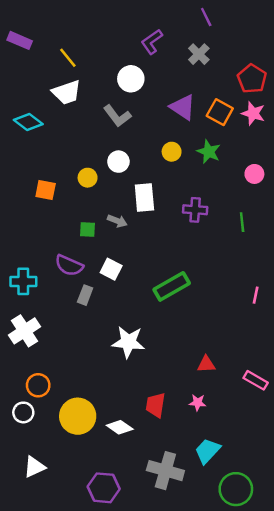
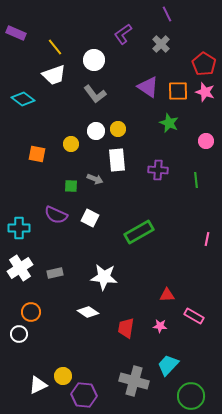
white circle: (131, 79) -> (94, 60), moved
orange square: (220, 112) -> (178, 91), turned -30
yellow circle: (172, 152) -> (118, 129), moved
gray rectangle: (85, 295) -> (55, 273), moved, turned 56
pink rectangle: (256, 380) -> (194, 316), moved
yellow circle: (78, 416) -> (63, 376), moved, size x0.6
white diamond: (120, 427) -> (88, 312), moved
white triangle: (34, 467) -> (38, 385), moved

